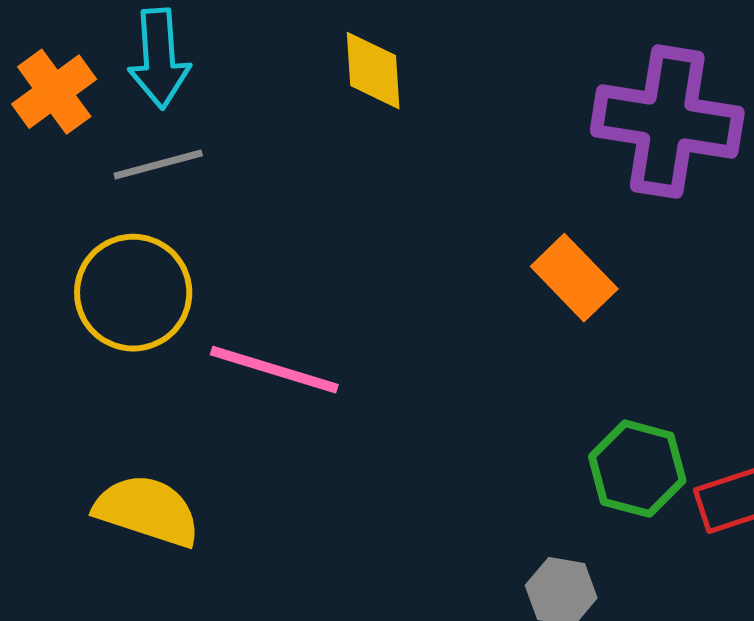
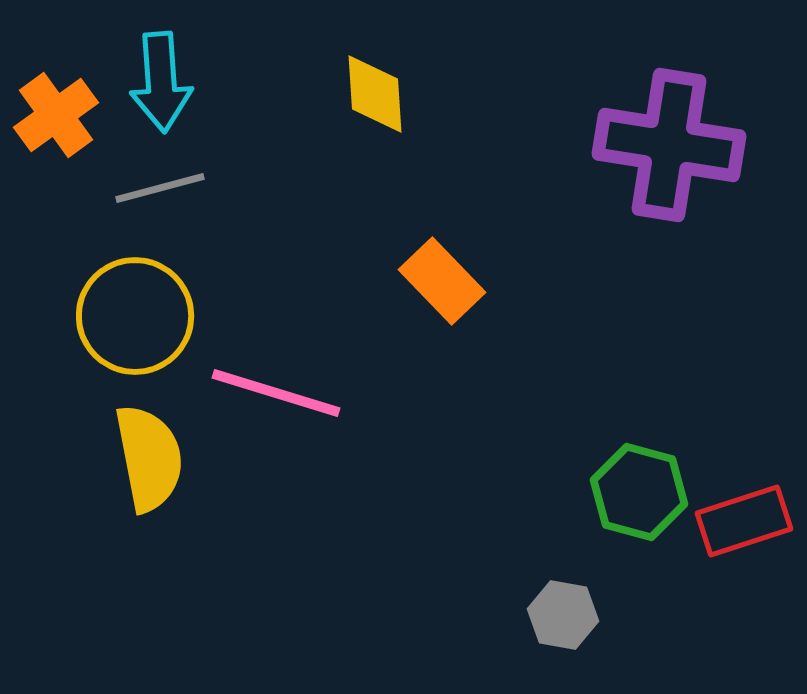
orange rectangle: (574, 278) -> (442, 281), moved
yellow semicircle: (147, 511) -> (149, 458), moved, turned 61

